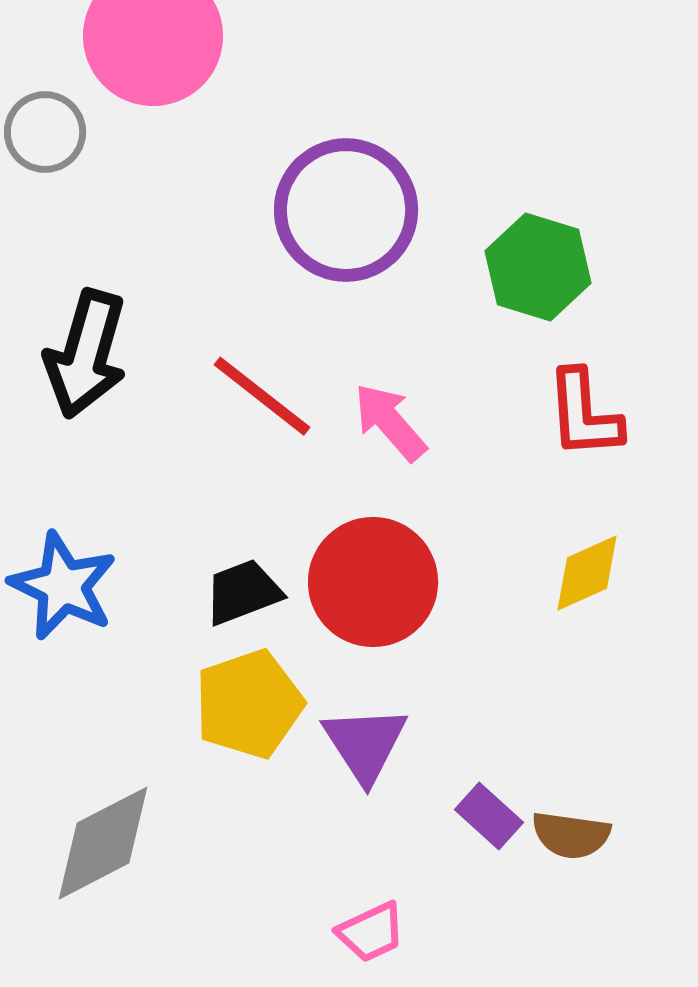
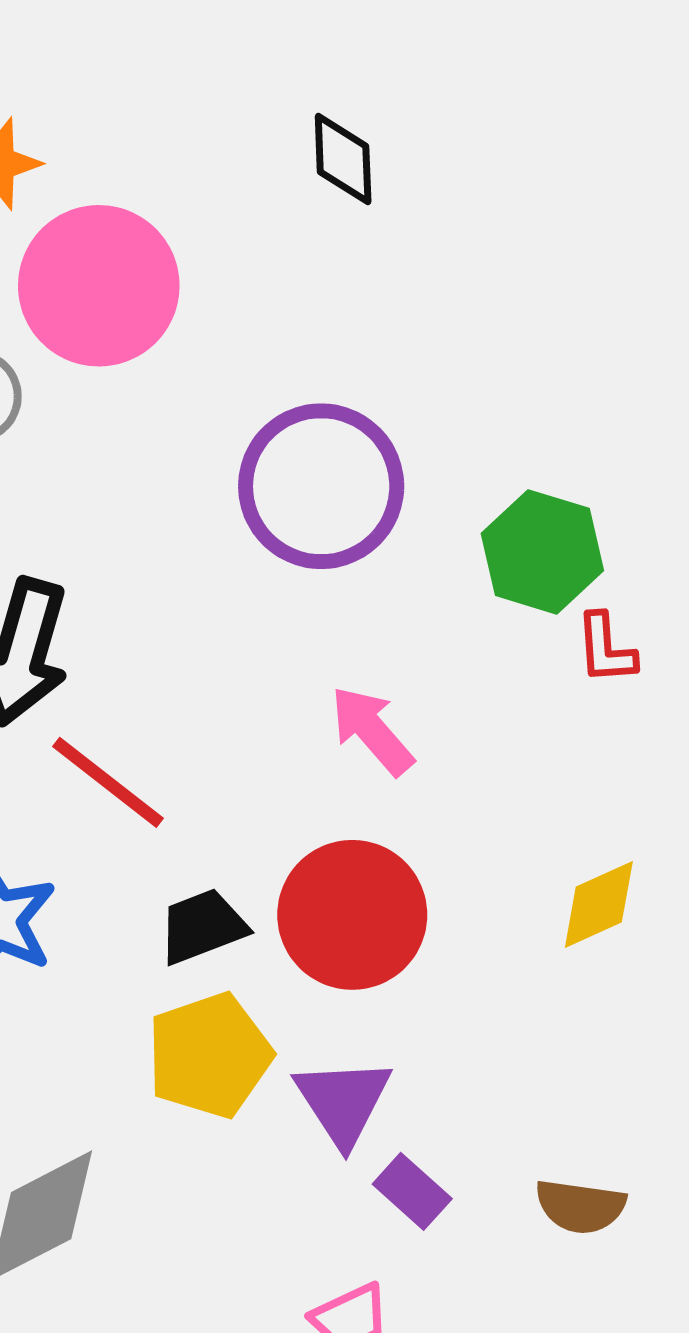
red line: (262, 396) -> (108, 782), moved
red L-shape: (584, 414) -> (606, 649), moved, size x0.7
purple rectangle: (489, 816) -> (412, 1191), moved

